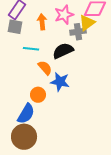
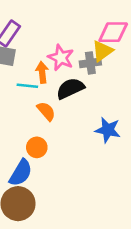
pink star: (64, 15) -> (61, 58), moved, turned -30
orange arrow: (42, 22) -> (42, 72), moved
blue star: (60, 82) -> (108, 130), moved

